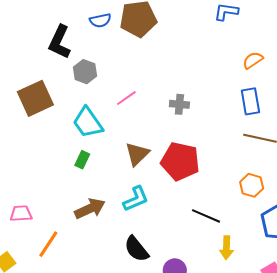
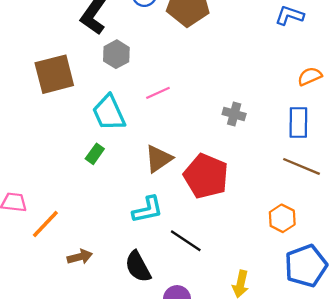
gray cross: (179, 104) -> (234, 114), moved
brown arrow: (90, 209) -> (80, 257), moved, size x0.7
black line: (206, 216) -> (186, 241), moved
orange line: (48, 244) -> (45, 224), moved

